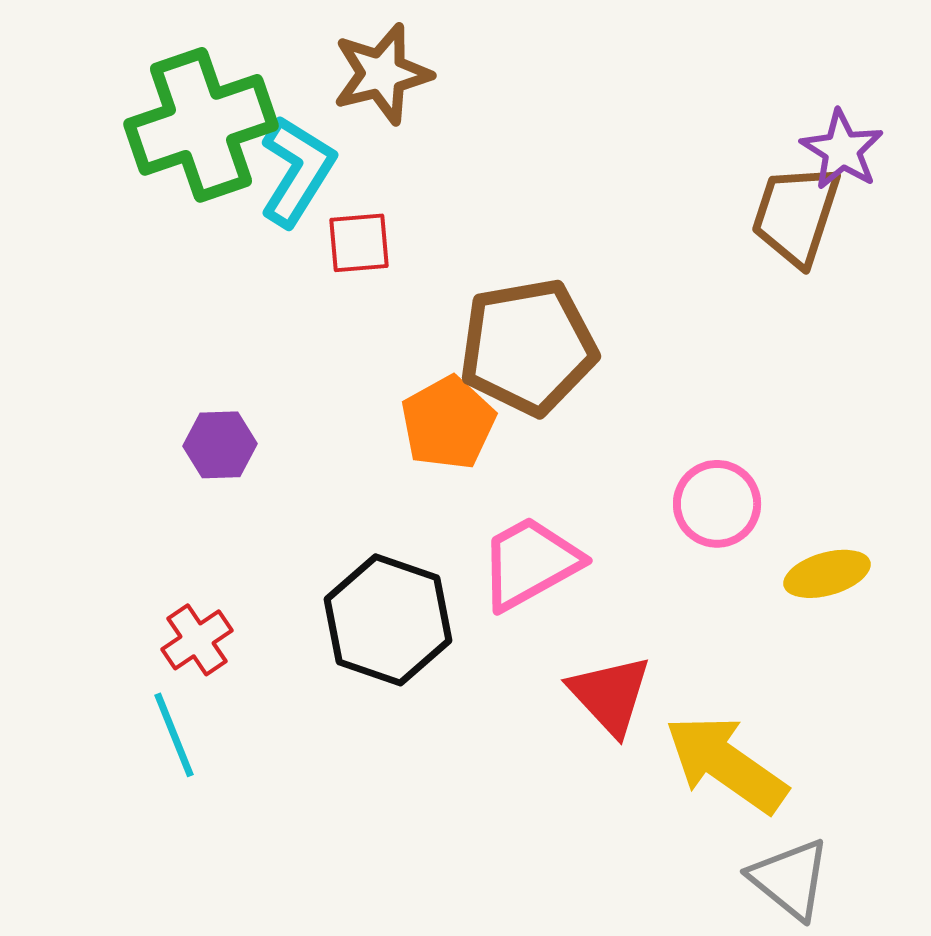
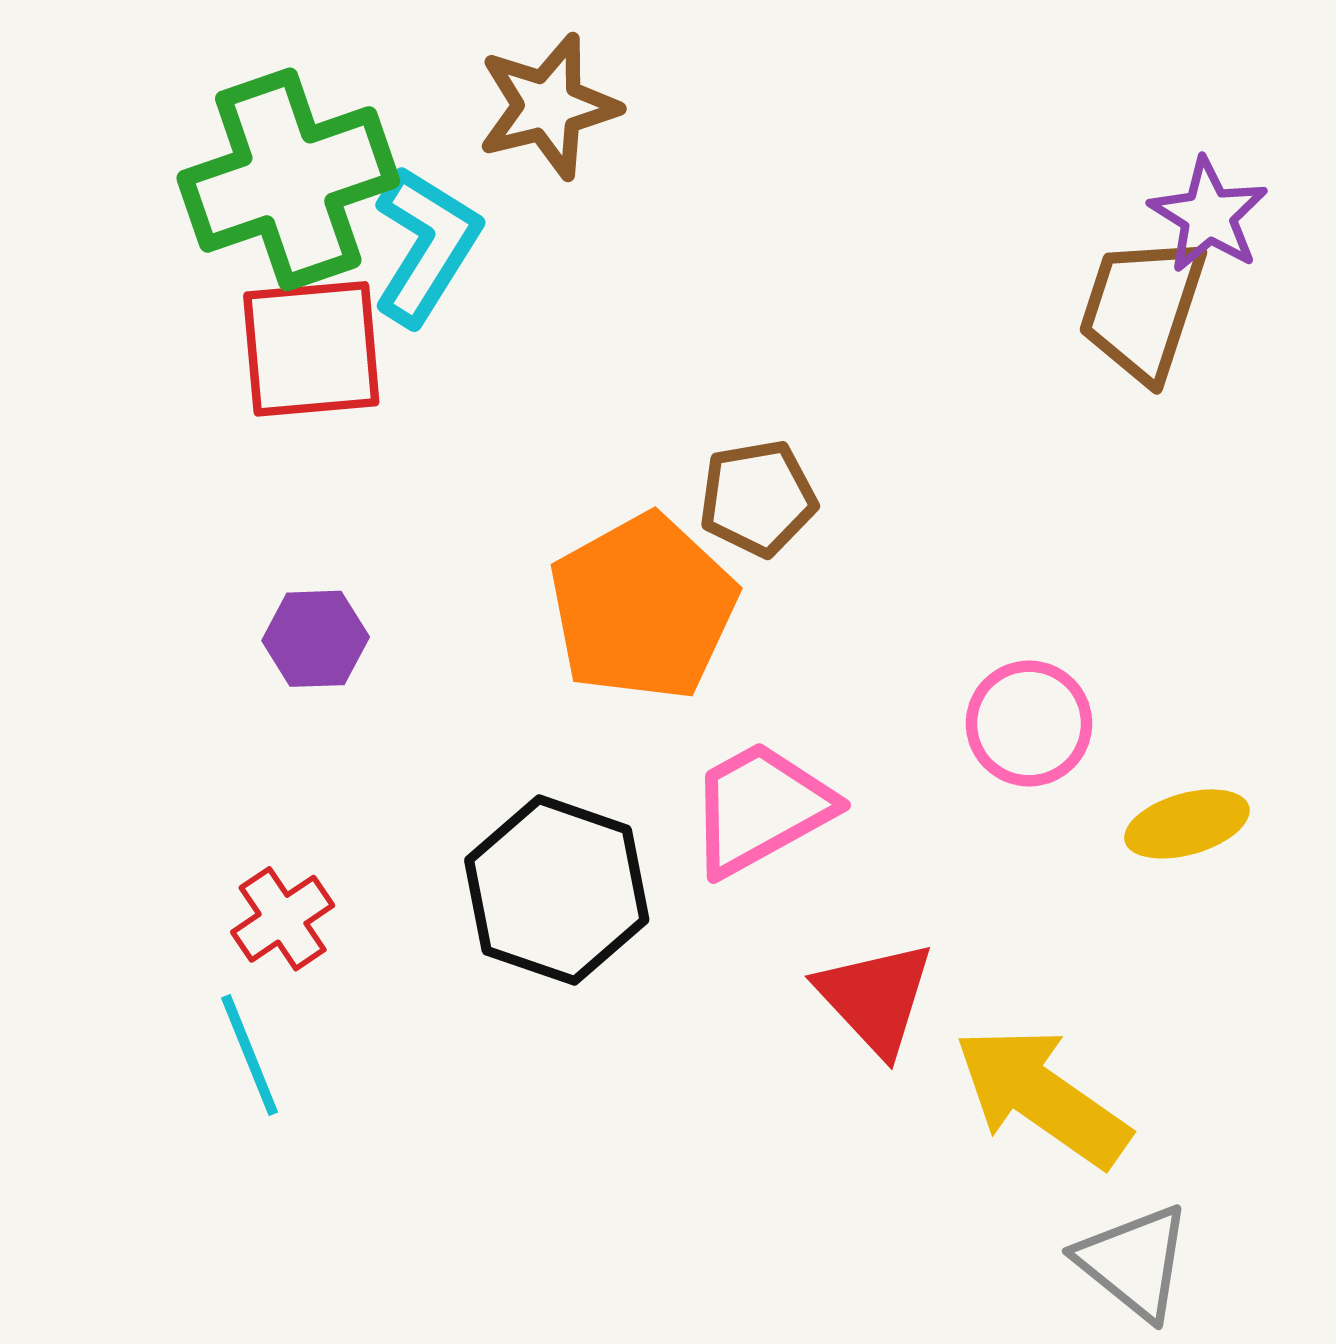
red square: (359, 243) -> (311, 349), moved, size x1.6
brown pentagon: (528, 347) -> (758, 498), size x0.6
orange pentagon: (448, 423) -> (643, 607), size x1.4

